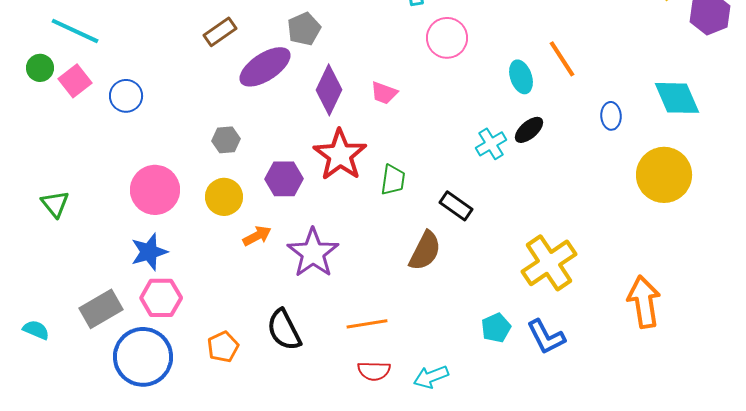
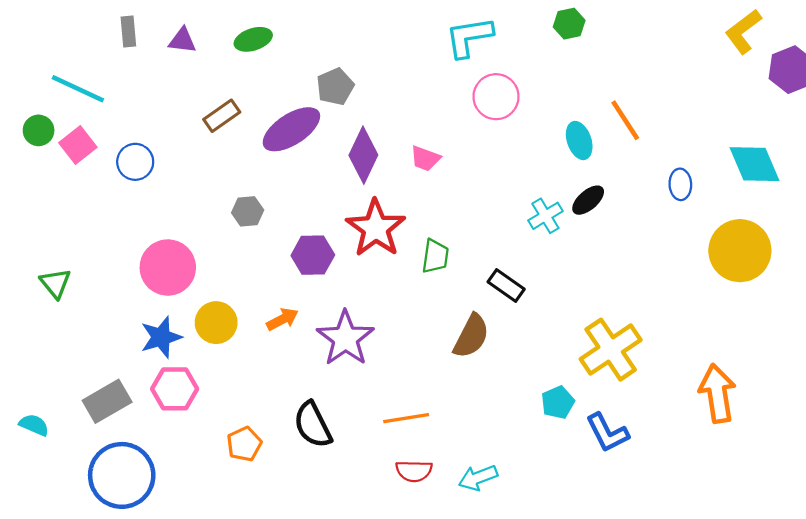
brown rectangle: (220, 32) -> (222, 116), moved
yellow circle: (224, 197) -> (216, 323), moved
cyan pentagon: (496, 328) -> (558, 402), moved
blue circle: (143, 357) -> (122, 475), moved

